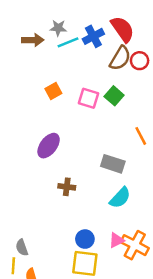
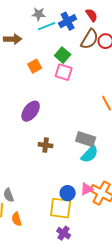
red semicircle: (123, 29) -> (92, 15), size x0.6
brown arrow: (33, 40) -> (13, 39), moved
green square: (114, 96) -> (63, 55), moved
gray rectangle: (113, 164) -> (86, 139), moved
blue circle: (85, 239) -> (68, 193), moved

